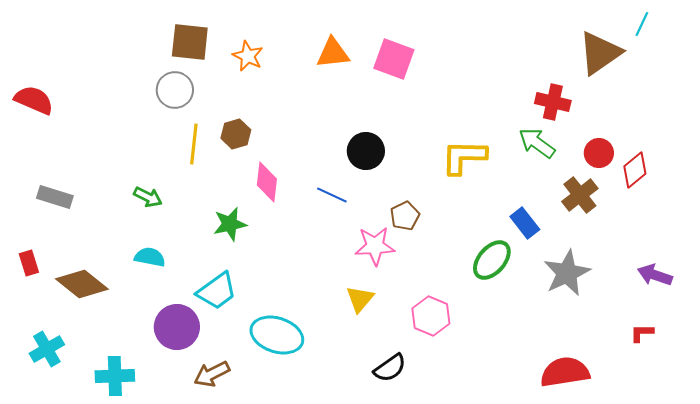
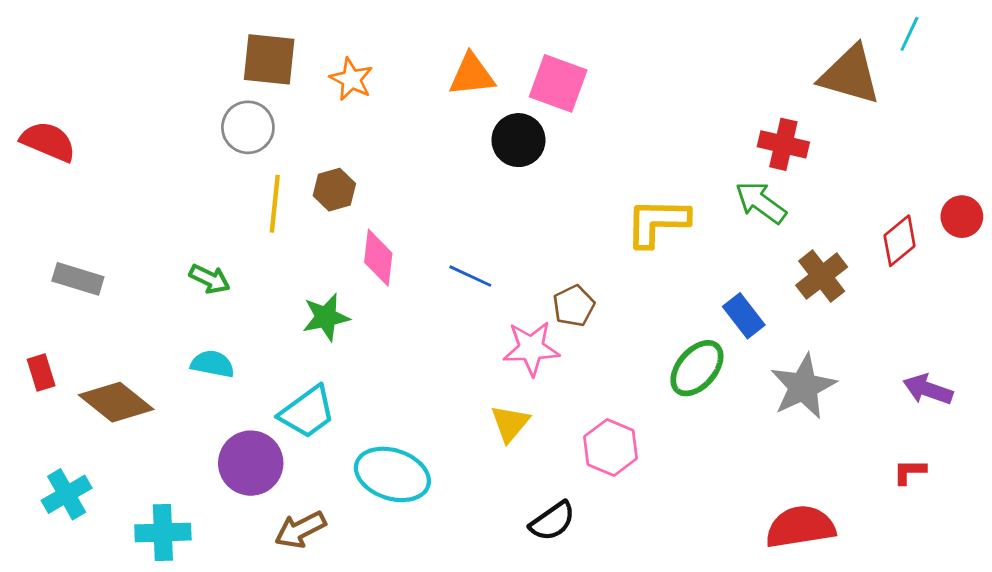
brown triangle: (600, 53) -> (850, 75), turned 51
black circle: (366, 151) -> (518, 140), moved
red circle: (599, 153) -> (962, 217), moved

